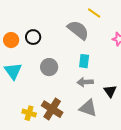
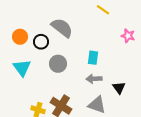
gray semicircle: (78, 30) -> (62, 28), moved
black circle: (33, 37) -> (41, 42), moved

